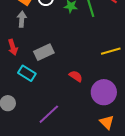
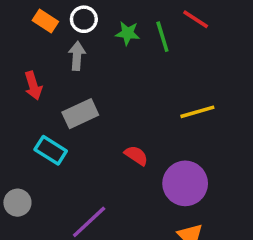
gray arrow: (22, 19) -> (77, 56), moved
red arrow: (13, 47) -> (33, 86), moved

